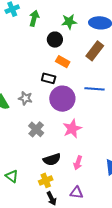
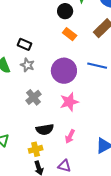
black rectangle: (49, 78) -> (25, 44), moved

